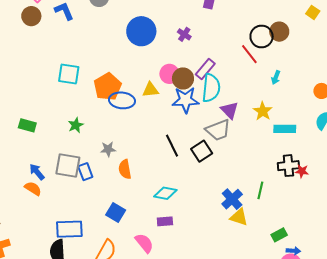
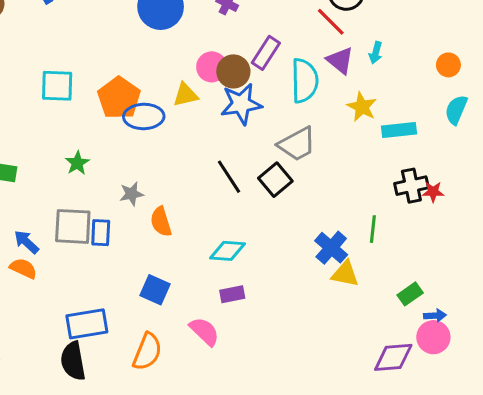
cyan semicircle: (211, 88) -> (305, 81), moved
purple triangle: (230, 110) -> (340, 60), moved
blue rectangle: (85, 172) -> (101, 233), turned 30

